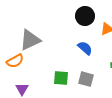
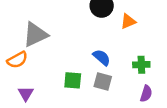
blue semicircle: (85, 48) -> (102, 57), moved

